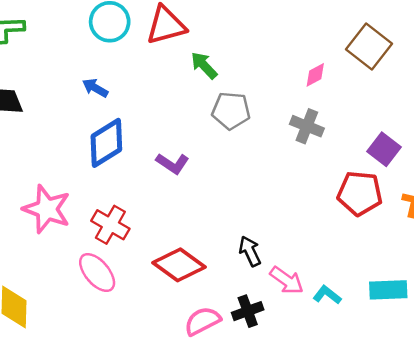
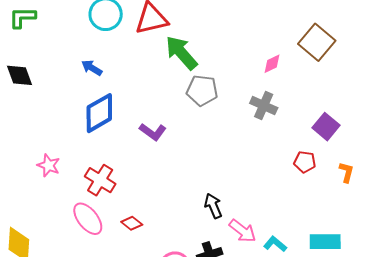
green arrow: (204, 65) -> (181, 53), size x1.5
red pentagon: (360, 193) -> (305, 162), size x0.6
pink star: (47, 209) -> (49, 165), size x0.6
red diamond: (179, 265) -> (132, 223), moved, size x0.5

